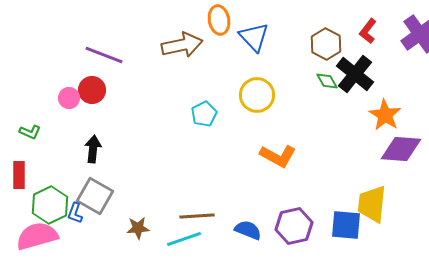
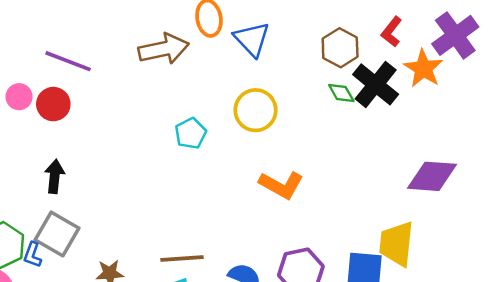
pink circle: (69, 98) -> (19, 97), moved
orange star: (385, 115) -> (423, 69), moved

